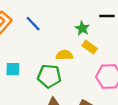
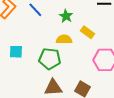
green star: (82, 28) -> (66, 16), moved

